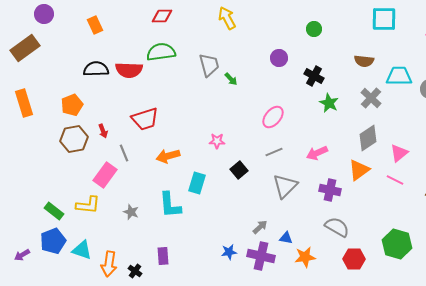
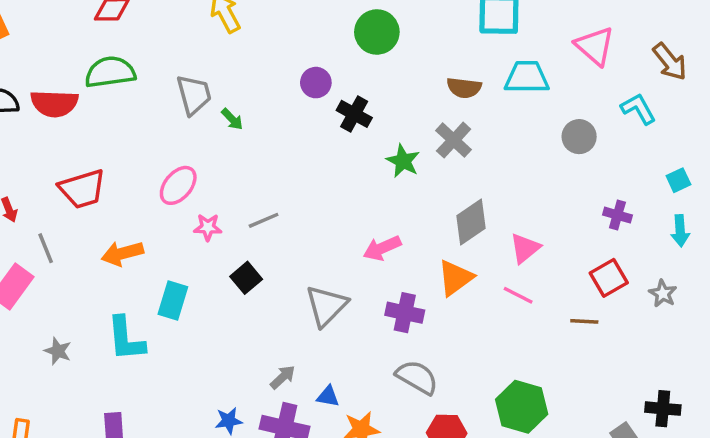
green circle: (314, 29) -> (377, 32), size x1.6
black cross: (314, 76) -> (354, 114), moved
cyan trapezoid: (399, 76) -> (527, 77), moved
gray cross: (371, 98) -> (454, 140), moved
pink ellipse: (273, 117) -> (178, 185), moved
gray line: (274, 152) -> (264, 220), moved

